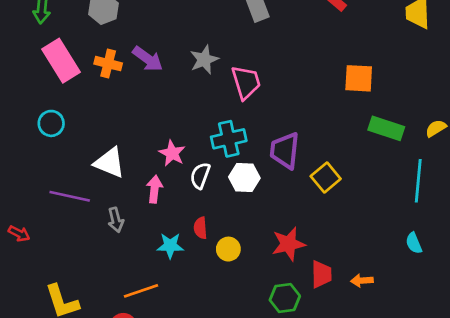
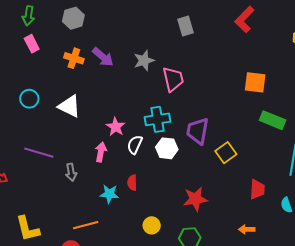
pink rectangle: (61, 61) -> (32, 44), moved, size x0.6
white triangle: (110, 163) -> (69, 106), moved
yellow circle: (228, 249) -> (152, 225), moved
red trapezoid: (321, 274) -> (257, 189), moved

